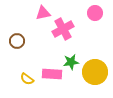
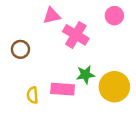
pink cross: (63, 29) -> (76, 35), turned -30
yellow semicircle: (27, 79) -> (32, 95), turned 48

